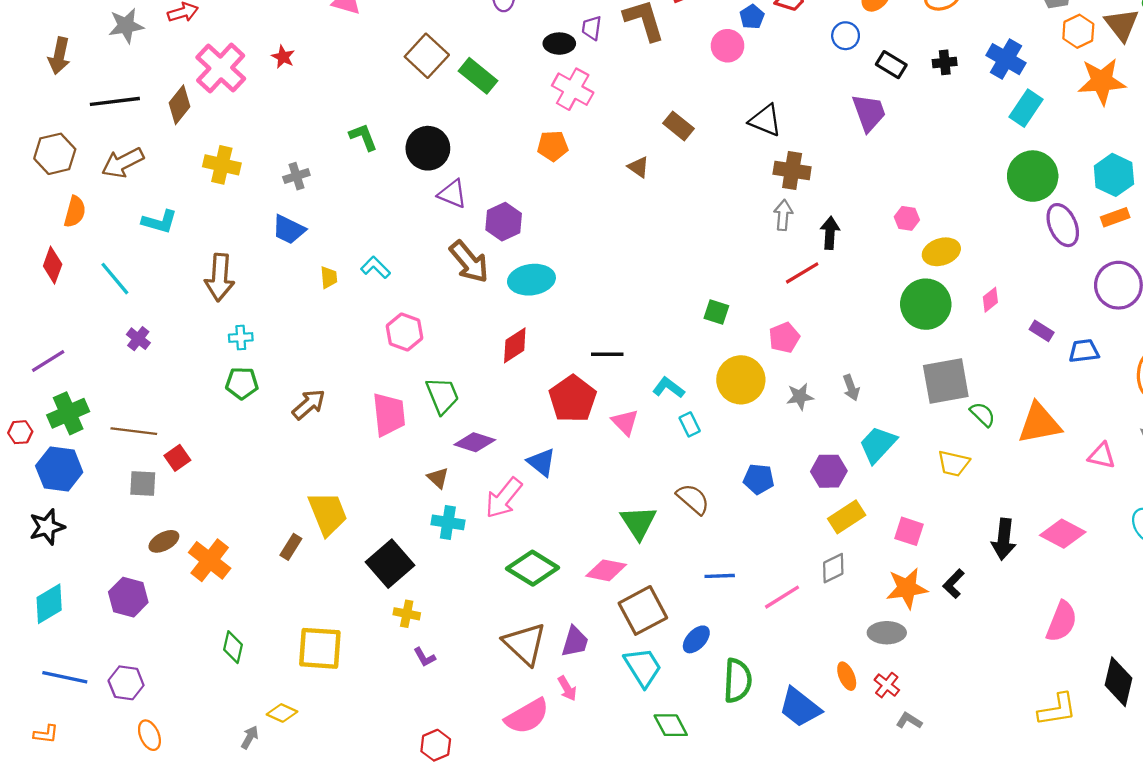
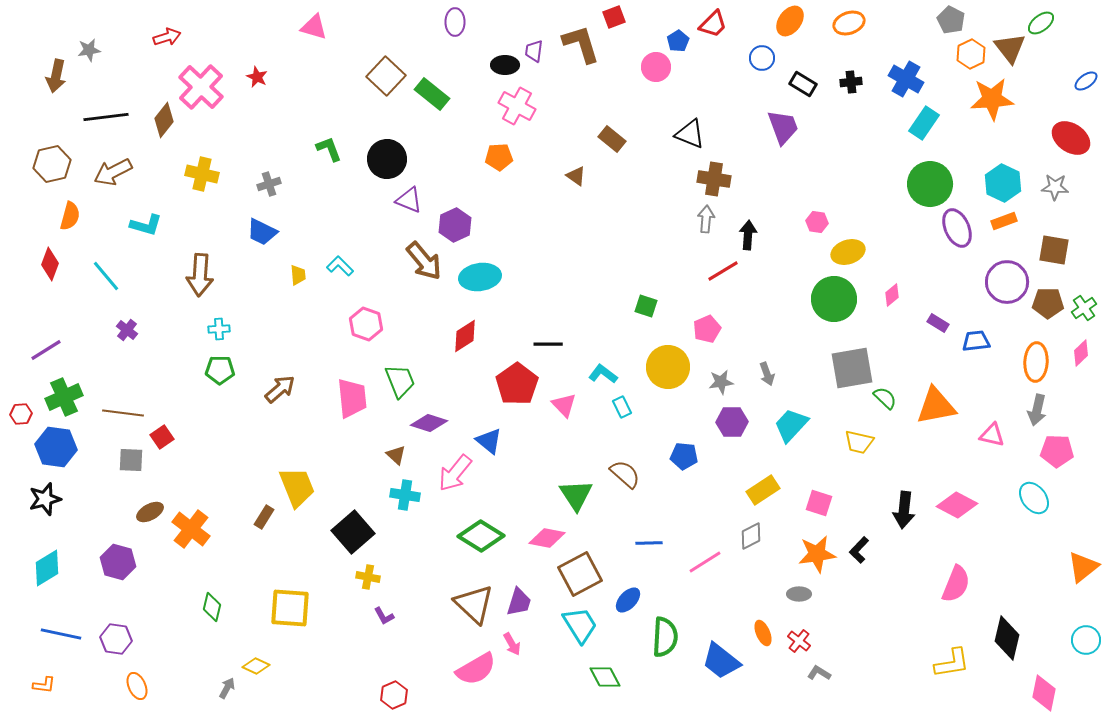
gray star: (126, 26) -> (89, 50), moved, size x0.7
purple hexagon: (829, 471) -> (732, 422), moved
gray ellipse: (887, 633) -> (799, 594), size x0.7

